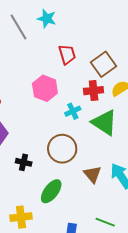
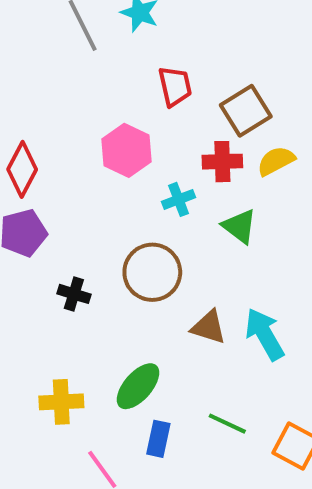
green triangle: (104, 123) -> (239, 226), size x0.7
brown triangle: (92, 174) -> (209, 327), turned -36
green ellipse: (51, 191) -> (138, 386), moved

